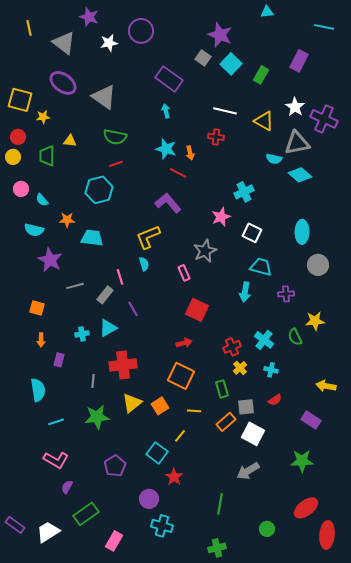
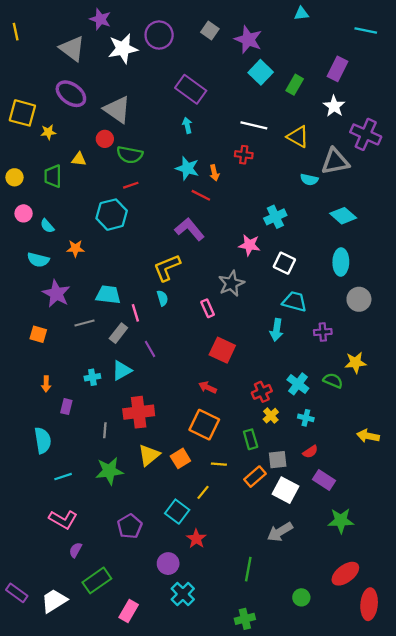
yellow line: (29, 28) -> (16, 32), moved
white star: (109, 43) -> (123, 49), size x1.5
gray square: (203, 58) -> (210, 30), moved
white star: (295, 107) -> (334, 106), moved
red circle: (18, 137) -> (105, 139), moved
cyan diamond: (300, 175) -> (343, 216), moved
pink star: (221, 217) -> (249, 245), turned 30
cyan trapezoid: (92, 238) -> (108, 295), moved
orange square: (37, 308) -> (38, 334), moved
green semicircle: (295, 337) -> (333, 381), turned 138
red arrow: (184, 343) -> (208, 387), turned -140
purple rectangle: (311, 420) -> (324, 480), moved
cyan cross: (162, 526) -> (183, 594), turned 30

